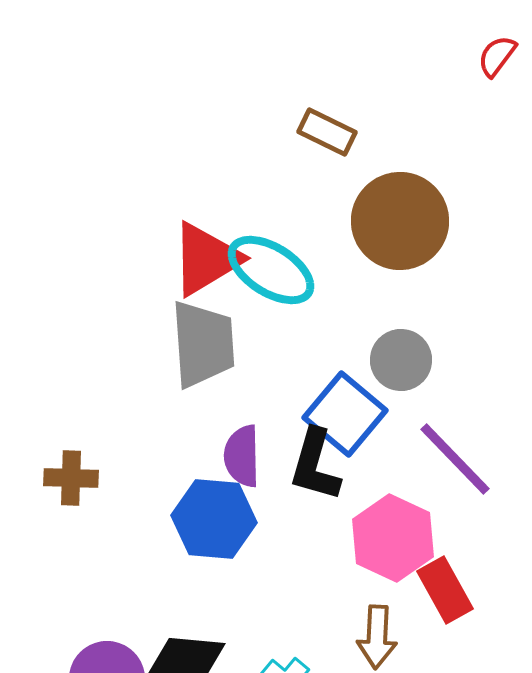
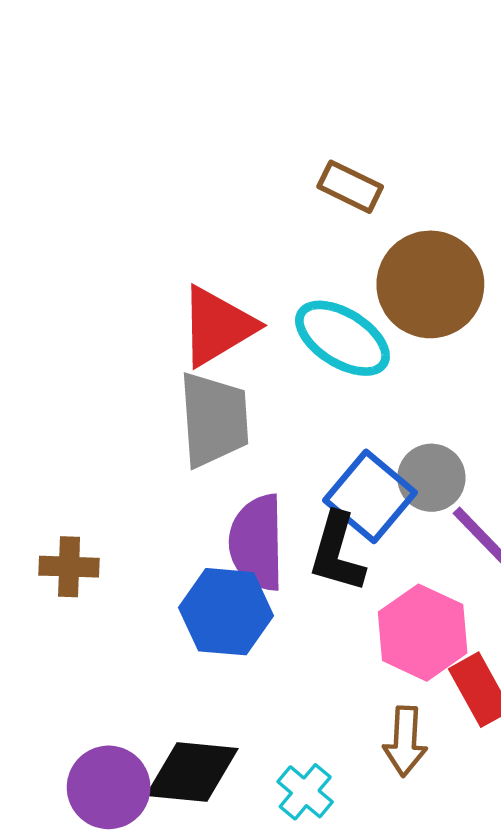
cyan ellipse: (271, 270) -> (342, 338), moved
gray circle: (401, 360) -> (431, 478), moved
purple semicircle: (242, 456) -> (257, 543), size x1.4

